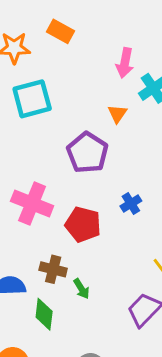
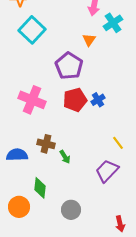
cyan square: (32, 99) -> (32, 30), turned -32
red pentagon: (83, 224) -> (75, 100), moved, turned -30
green diamond: (44, 314) -> (40, 188), moved

